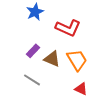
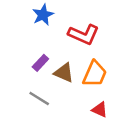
orange trapezoid: (77, 60) -> (95, 74), turned 55

